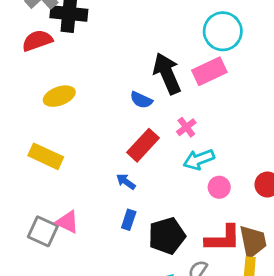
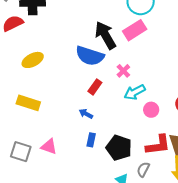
blue semicircle: (141, 100) -> (90, 56), size x1.8
red rectangle: (143, 145) -> (95, 87), size x0.7
gray square: (43, 231) -> (21, 152), moved
black pentagon: (167, 236) -> (119, 148), turned -30

